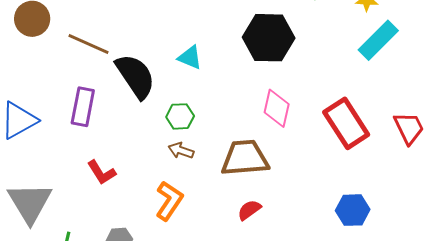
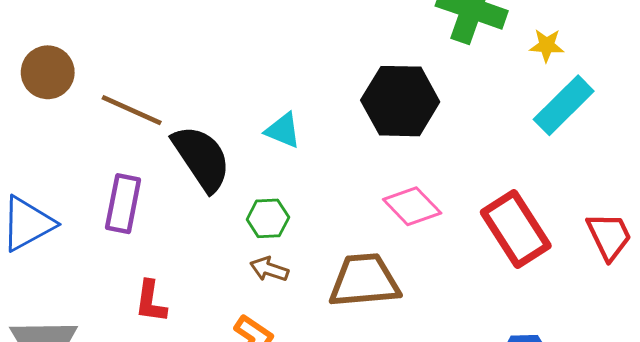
pink diamond: (277, 108) -> (412, 206), turned -57
red L-shape: (102, 172) -> (151, 302), turned 40

